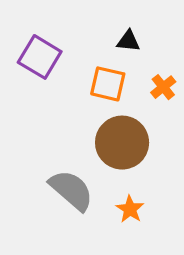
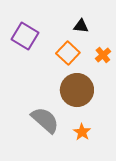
orange square: (108, 84) -> (68, 53), turned 30

